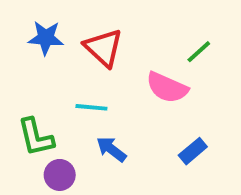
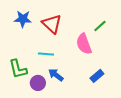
pink semicircle: (167, 87) -> (84, 44), turned 45
purple circle: (60, 175) -> (38, 83), moved

